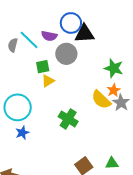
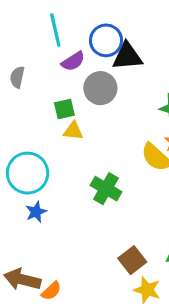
purple semicircle: (49, 36) -> (73, 61), turned -42
cyan line: (29, 40) -> (55, 30), moved, turned 35
yellow triangle: (48, 81) -> (73, 131), turned 40

